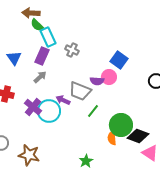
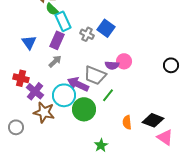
blue square: (119, 60) -> (106, 28), moved
purple arrow: (63, 100) -> (78, 84), size x1.5
purple cross: (33, 107) -> (35, 91), moved
green circle: (121, 125) -> (84, 109), moved
brown star: (29, 155) -> (44, 112), moved

